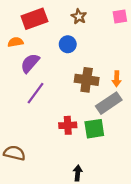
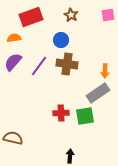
purple semicircle: (30, 63) -> (13, 62), moved
brown cross: (87, 80) -> (67, 64), moved
purple line: (36, 93) -> (39, 66), moved

